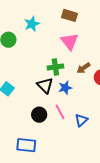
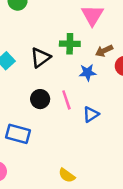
black triangle: (45, 85) -> (40, 58), moved, turned 30
blue star: (65, 88) -> (88, 72), moved

